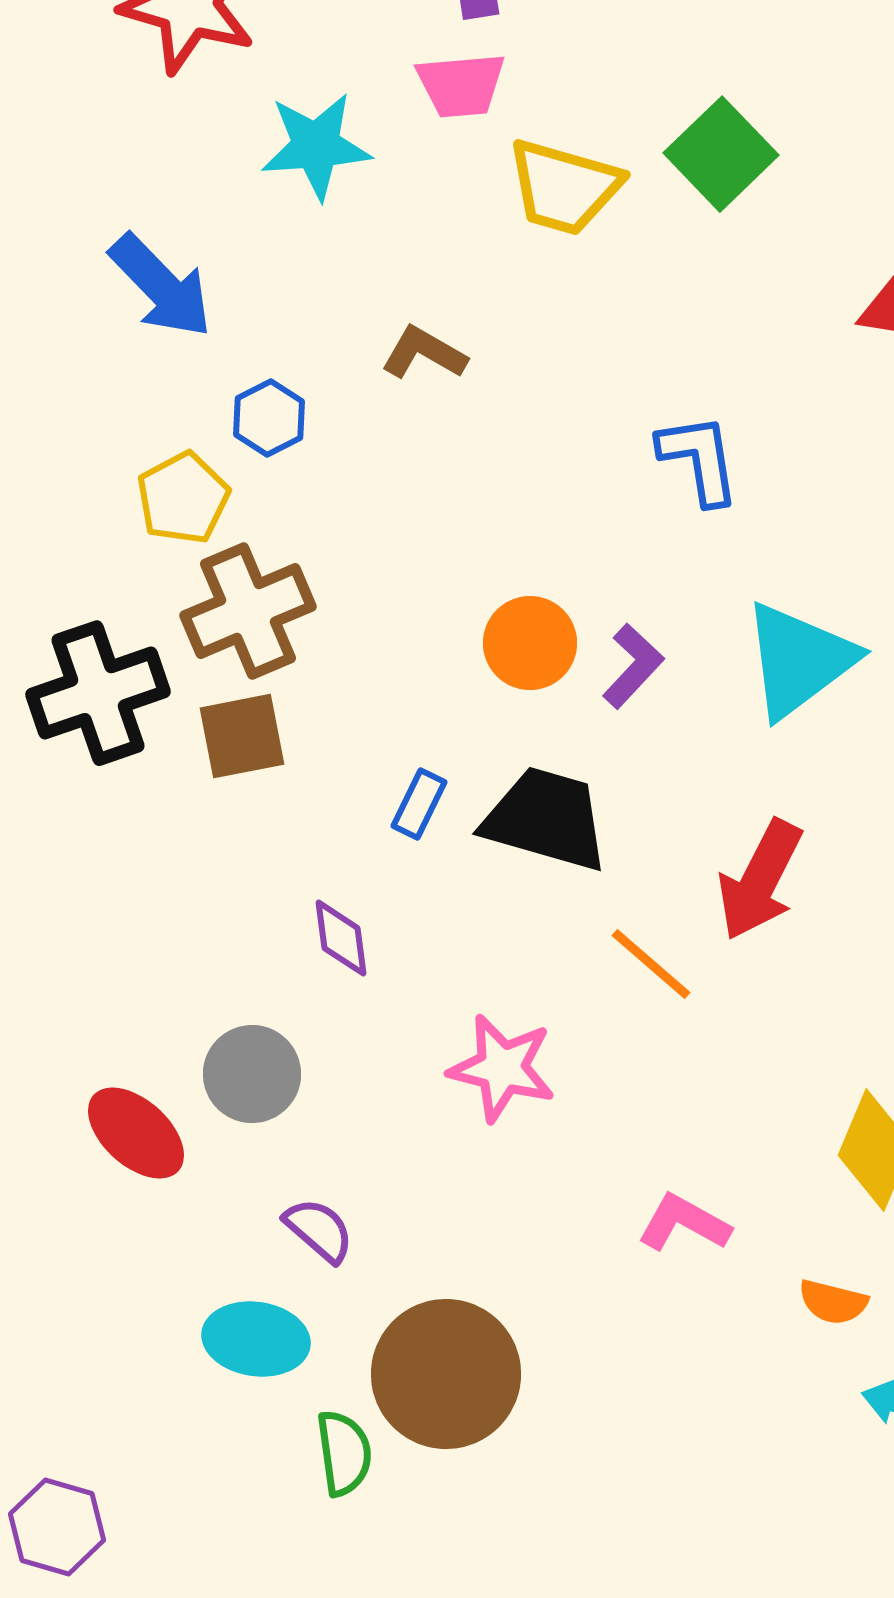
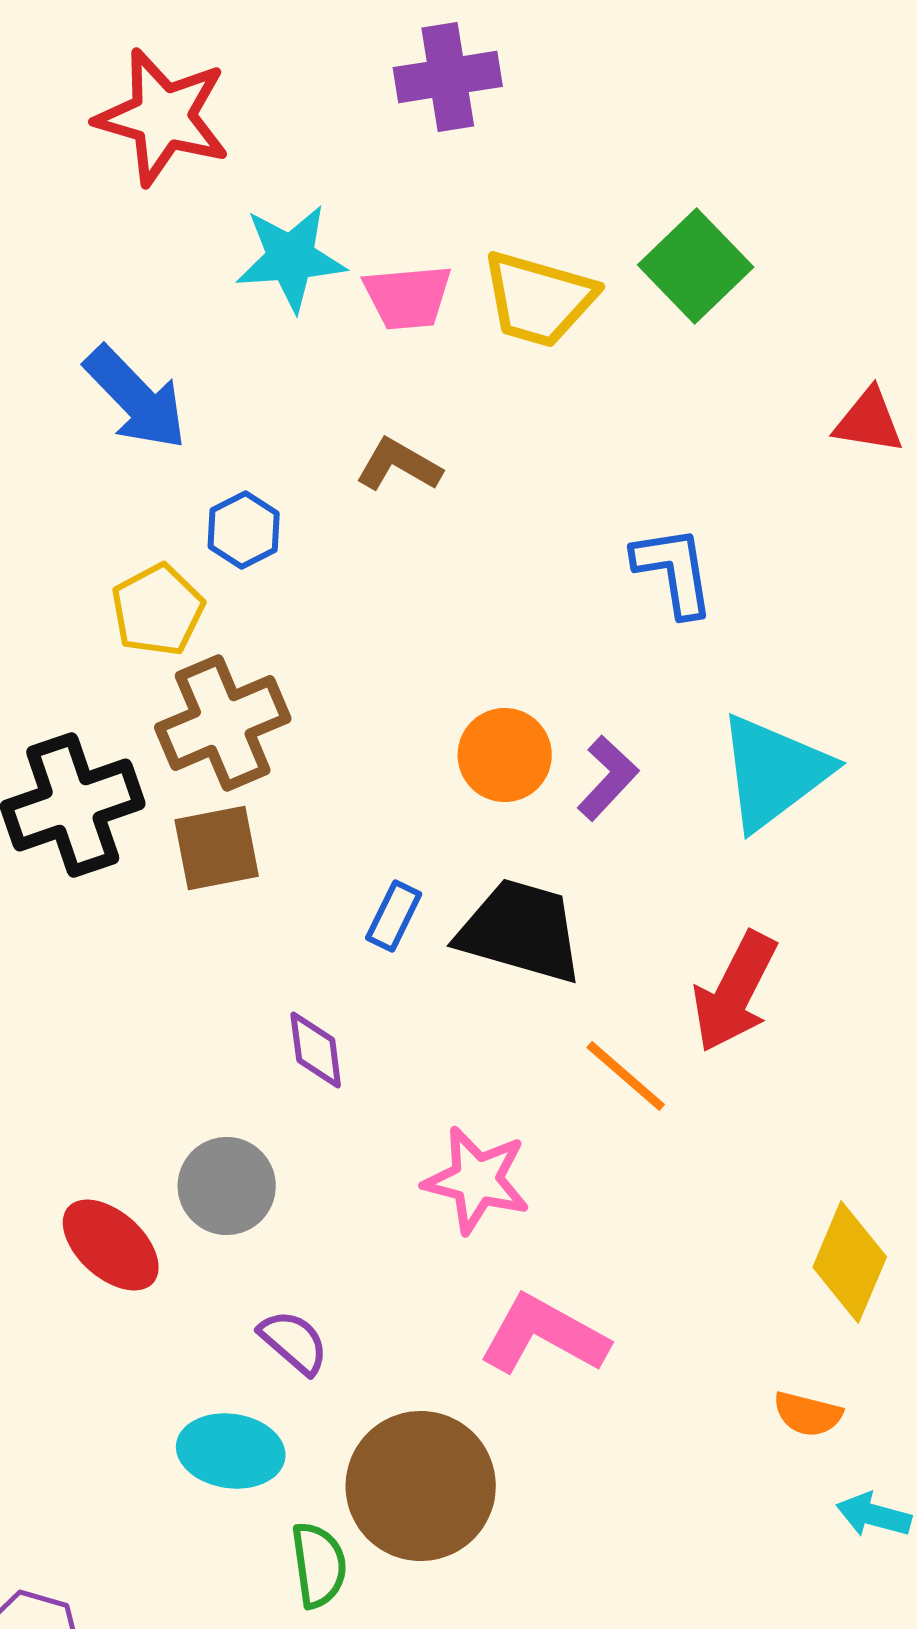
pink trapezoid: (461, 85) -> (408, 297), moved
pink L-shape: (684, 1223) -> (544, 1335), moved, size x1.4

